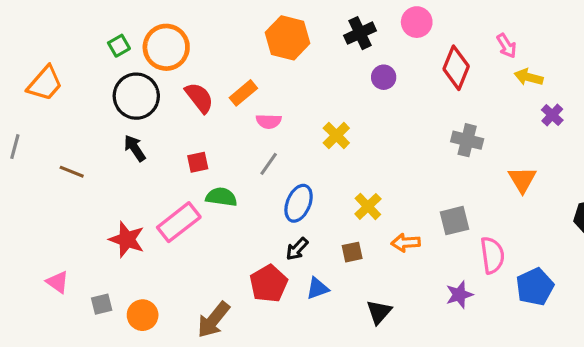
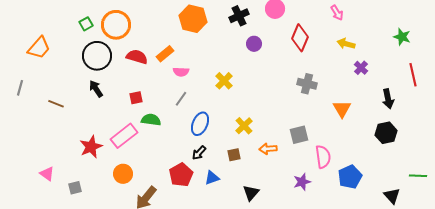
pink arrow: (507, 46) -> (337, 13), moved
red semicircle: (199, 98) -> (137, 57), turned -35
red star: (127, 239) -> (91, 147), turned 30
orange circle: (143, 315) -> (123, 174), moved

